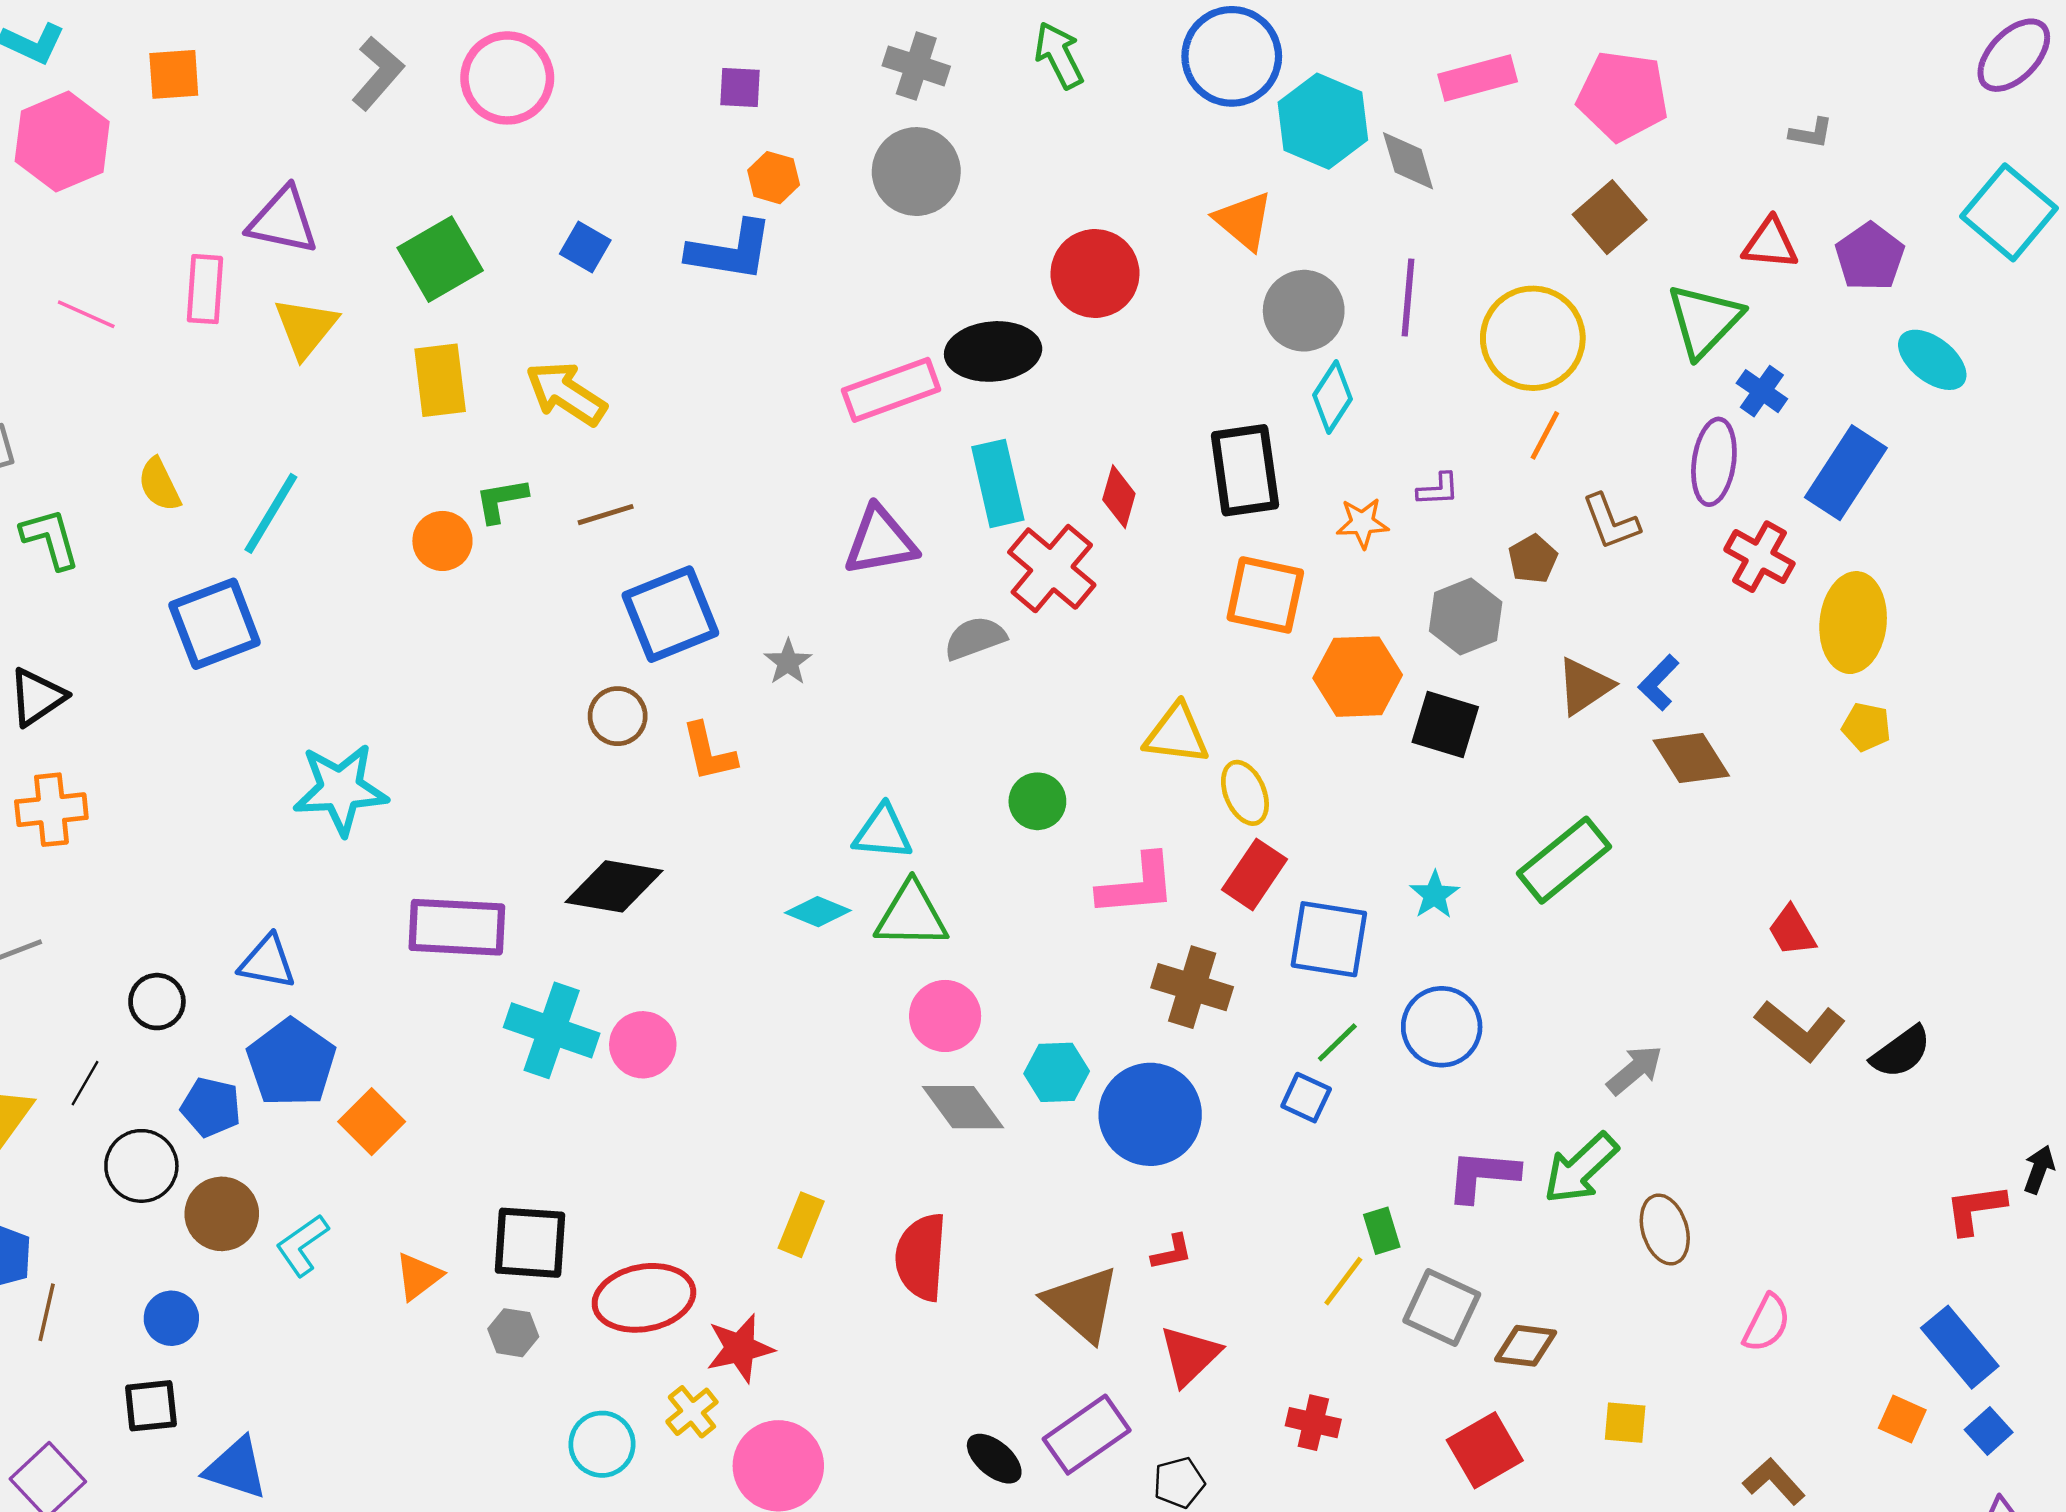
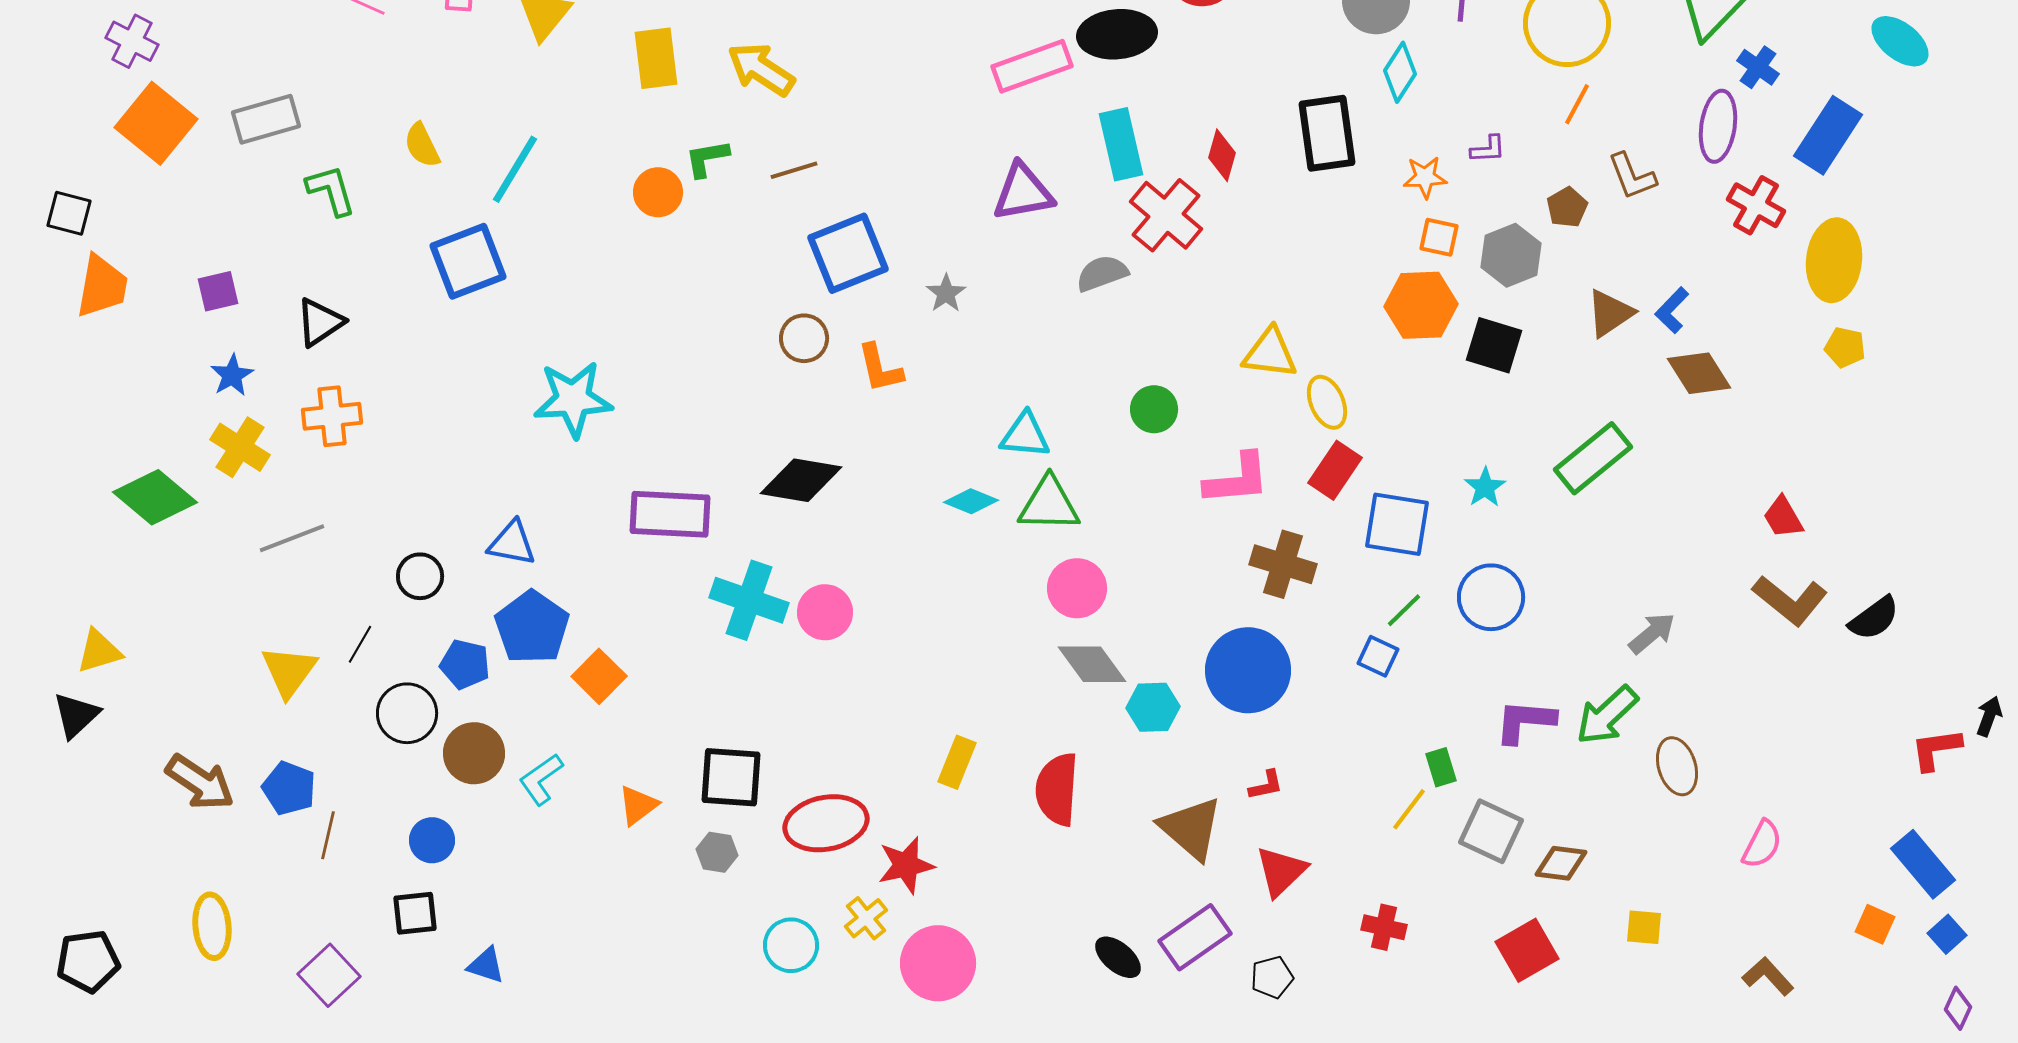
orange square: (1265, 595) -> (1439, 237), moved, size x0.6
cyan hexagon: (1057, 1072) -> (1153, 707), moved
blue triangle: (236, 1468) -> (486, 965), size x0.7

